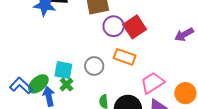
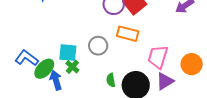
pink trapezoid: (152, 83) -> (158, 57), turned -35
blue L-shape: (21, 86) -> (27, 58), moved

